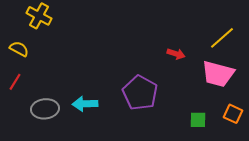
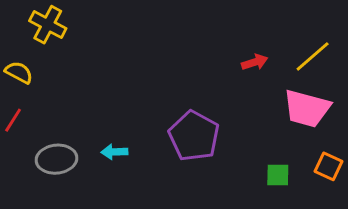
red arrow: (176, 54) -> (255, 62), moved, turned -36
cyan arrow: (85, 104) -> (114, 152), size x0.7

